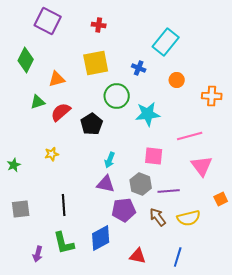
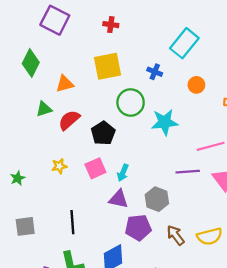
pink square: (154, 156) -> (95, 168), moved, turned -30
purple line: (169, 191) -> (188, 172), moved

